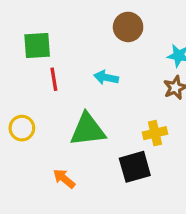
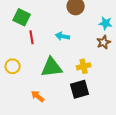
green square: (37, 45) -> (22, 17), turned 30
yellow cross: (155, 133) -> (84, 66), moved

